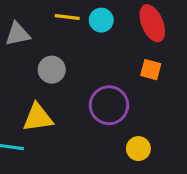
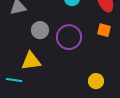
purple circle: (109, 105) -> (69, 37), moved

